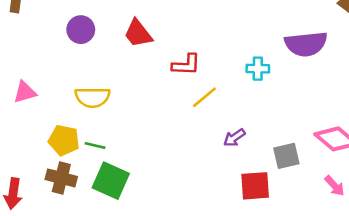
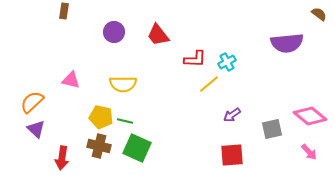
cyan cross: (258, 69) -> (227, 62), moved, turned -30
pink triangle: (25, 92) -> (71, 80), turned 30
red square: (255, 186) -> (232, 155), moved

